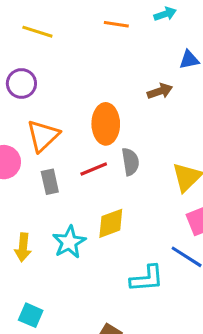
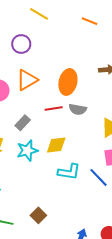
gray semicircle: (130, 162) -> (78, 109), turned 96
gray rectangle: (50, 182) -> (23, 123), moved, turned 42
cyan L-shape: (147, 279) -> (69, 172), moved

